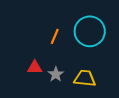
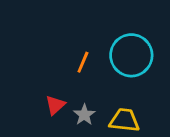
red triangle: (35, 67) -> (55, 105), turned -42

